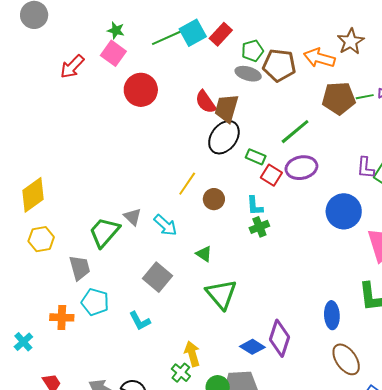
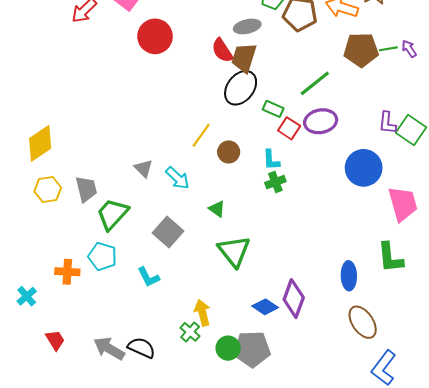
gray ellipse: (248, 74) -> (247, 26), moved, turned -30
green trapezoid: (104, 232) -> (112, 214), moved
gray trapezoid: (80, 268) -> (86, 189), moved

